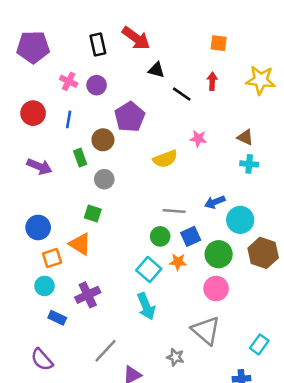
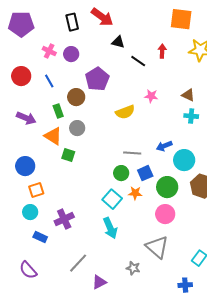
orange square: (219, 43) -> (181, 19), moved, size x1.6
blue line: (69, 119) -> (49, 81), turned -40
orange triangle: (80, 244) -> (53, 136), moved

